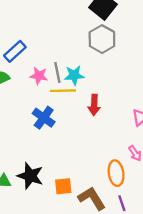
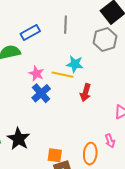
gray line: (57, 72) -> (66, 25), moved
pink star: (39, 76) -> (36, 74), moved
orange square: (63, 186) -> (55, 155), moved

